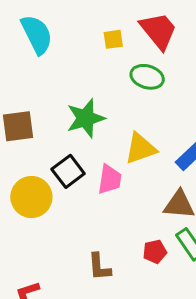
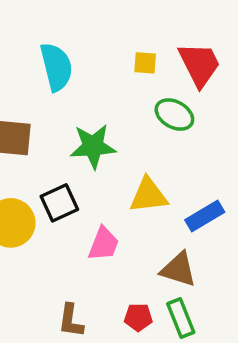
cyan semicircle: (37, 34) -> (56, 67), moved
pink trapezoid: (110, 179) -> (104, 244), moved

